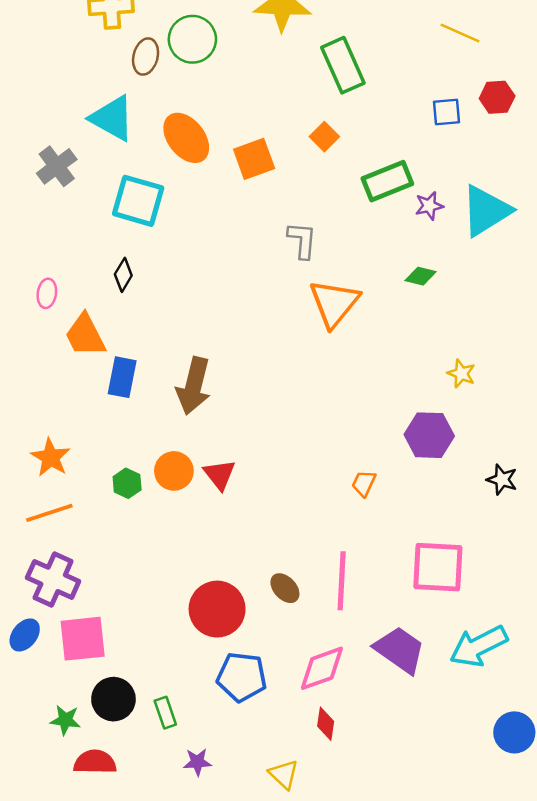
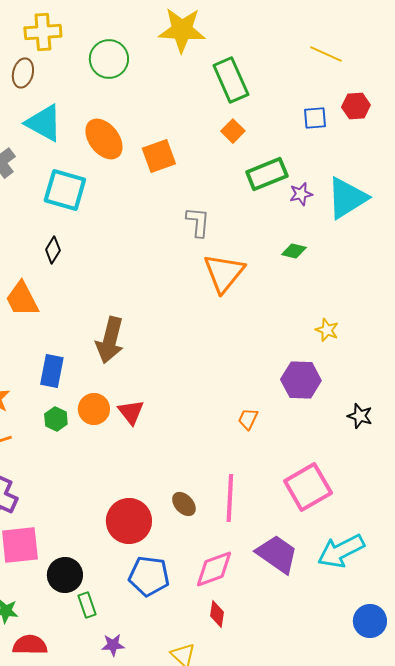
brown ellipse: (146, 57) -> (23, 73), moved
orange square: (324, 137) -> (233, 131), moved
blue rectangle: (122, 377) -> (52, 371), moved
pink square: (438, 567) -> (308, 487), turned -33
black circle: (113, 699) -> (65, 575), moved

